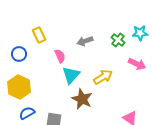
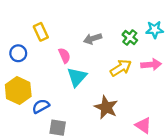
pink arrow: (137, 64) -> (151, 65), turned -30
yellow arrow: (103, 77) -> (121, 68), moved
brown star: (82, 99) -> (106, 107), moved
blue semicircle: (27, 113) -> (41, 106), moved

